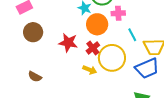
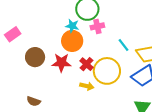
pink cross: (118, 13) -> (97, 26), moved
orange circle: (97, 24) -> (72, 41), moved
brown circle: (33, 32) -> (35, 57), moved

